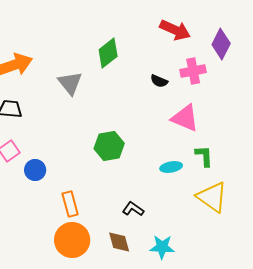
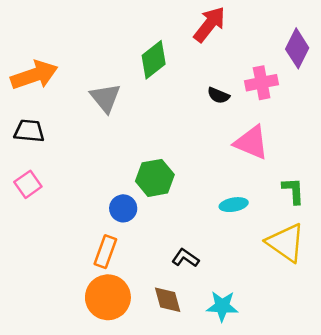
red arrow: (175, 30) -> (210, 24), moved, turned -76
green L-shape: (204, 156) -> (293, 191), moved
blue circle: (35, 170) -> (123, 208), moved
orange rectangle: (70, 204) -> (105, 252), turned 35

